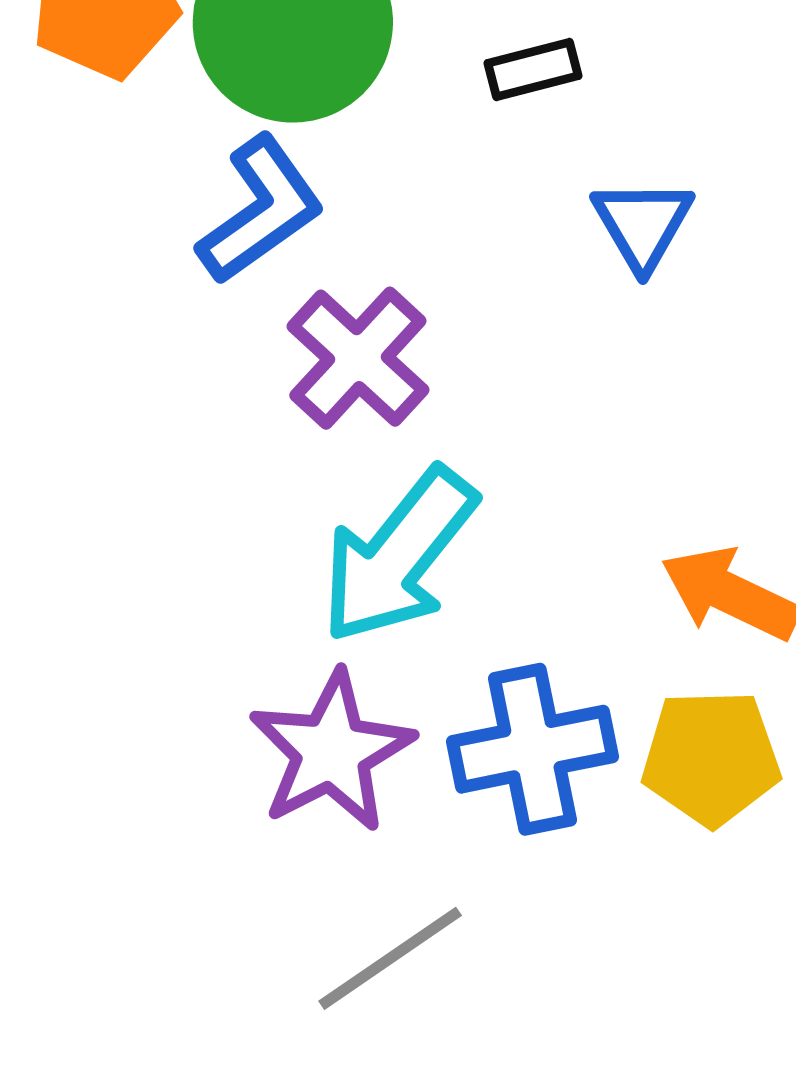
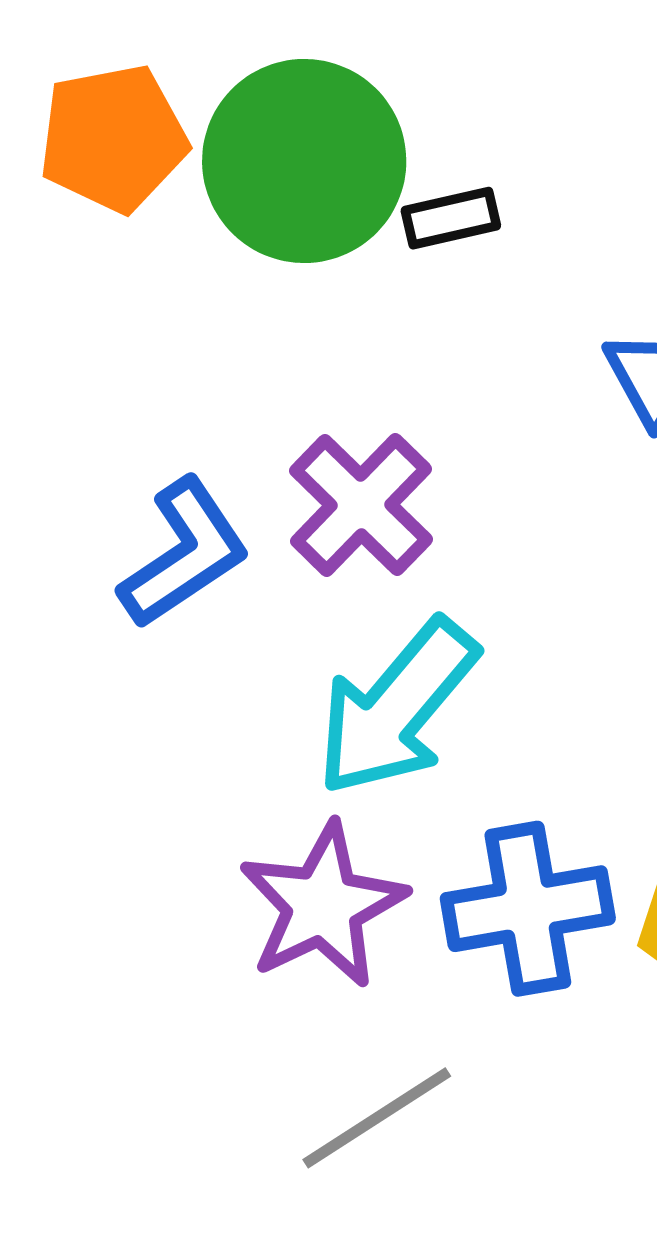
black rectangle: (533, 70) -> (451, 218), moved
blue L-shape: (261, 210) -> (184, 553), moved

